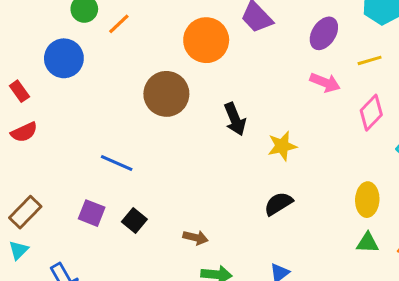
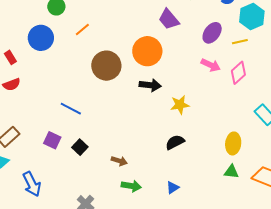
orange line: (119, 24) -> (82, 29), moved
orange circle: (206, 40) -> (147, 51), moved
yellow line: (370, 60) -> (240, 42), moved
pink diamond: (371, 113) -> (238, 73), moved
black arrow: (235, 119) -> (150, 85), turned -65

